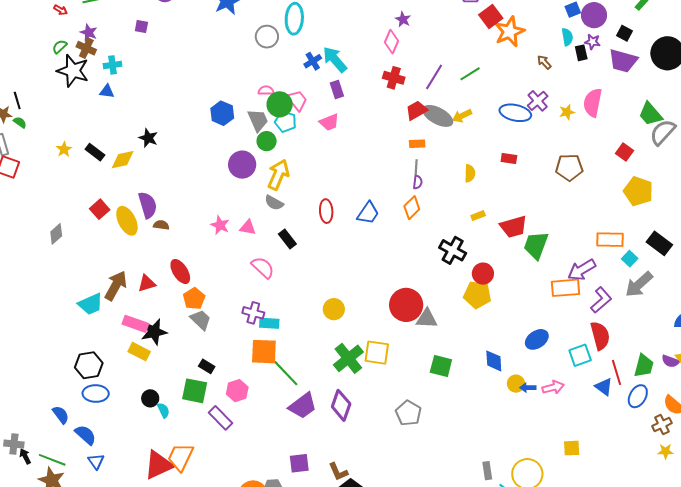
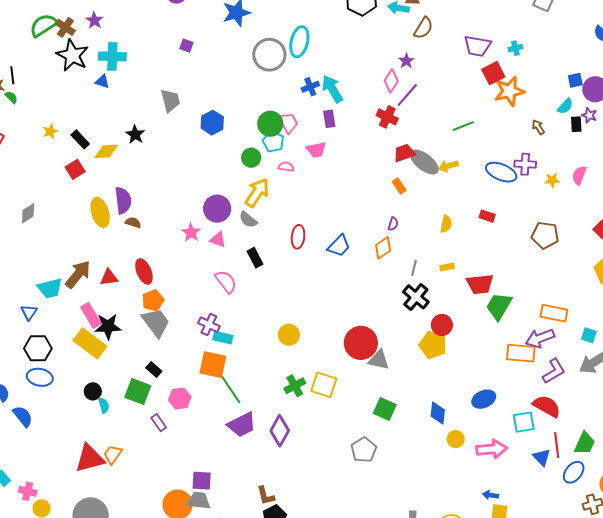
purple square: (141, 27) -> (186, 46), moved
gray circle: (267, 37) -> (269, 55), size x1.4
cyan semicircle: (567, 37) -> (565, 106), turned 42
green semicircle: (60, 47) -> (43, 25), moved, size x1.8
brown cross: (86, 48) -> (65, 27), moved
cyan cross: (113, 65) -> (112, 56), size x1.5
purple line: (434, 77) -> (407, 95), moved
pink semicircle: (266, 90) -> (286, 167), moved
purple cross: (538, 101) -> (525, 164), turned 35
pink semicircle: (593, 103) -> (579, 175), size x0.7
gray trapezoid: (258, 120) -> (170, 101), moved
orange rectangle: (417, 144) -> (399, 186), turned 49
purple circle: (242, 165) -> (217, 209), moved
gray line: (416, 167) -> (414, 268), moved
red square: (100, 209) -> (75, 169), moved
orange rectangle: (610, 240) -> (554, 313), moved
cyan square: (630, 259) -> (589, 335), turned -35
gray trapezoid: (201, 320) -> (156, 323), size x1.4
pink rectangle: (135, 324) -> (91, 315), turned 30
red semicircle: (600, 336) -> (547, 406), turned -56
yellow rectangle: (139, 352) -> (90, 343), size x1.5
green cross: (348, 358) -> (295, 386), size x0.7
pink arrow: (553, 387) -> (492, 449), size x1.4
blue arrow: (528, 388) -> (491, 495), moved
gray pentagon: (408, 413) -> (364, 450), moved
purple rectangle: (220, 418) -> (159, 423), size x0.7
orange trapezoid: (181, 457) -> (113, 454), size x0.7
blue triangle: (96, 461) -> (29, 312), moved
purple square: (299, 463) -> (202, 481), moved

